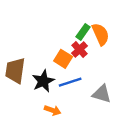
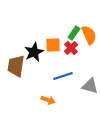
orange square: (63, 59) -> (53, 45), moved, turned -35
black star: (43, 81) -> (34, 52), moved

